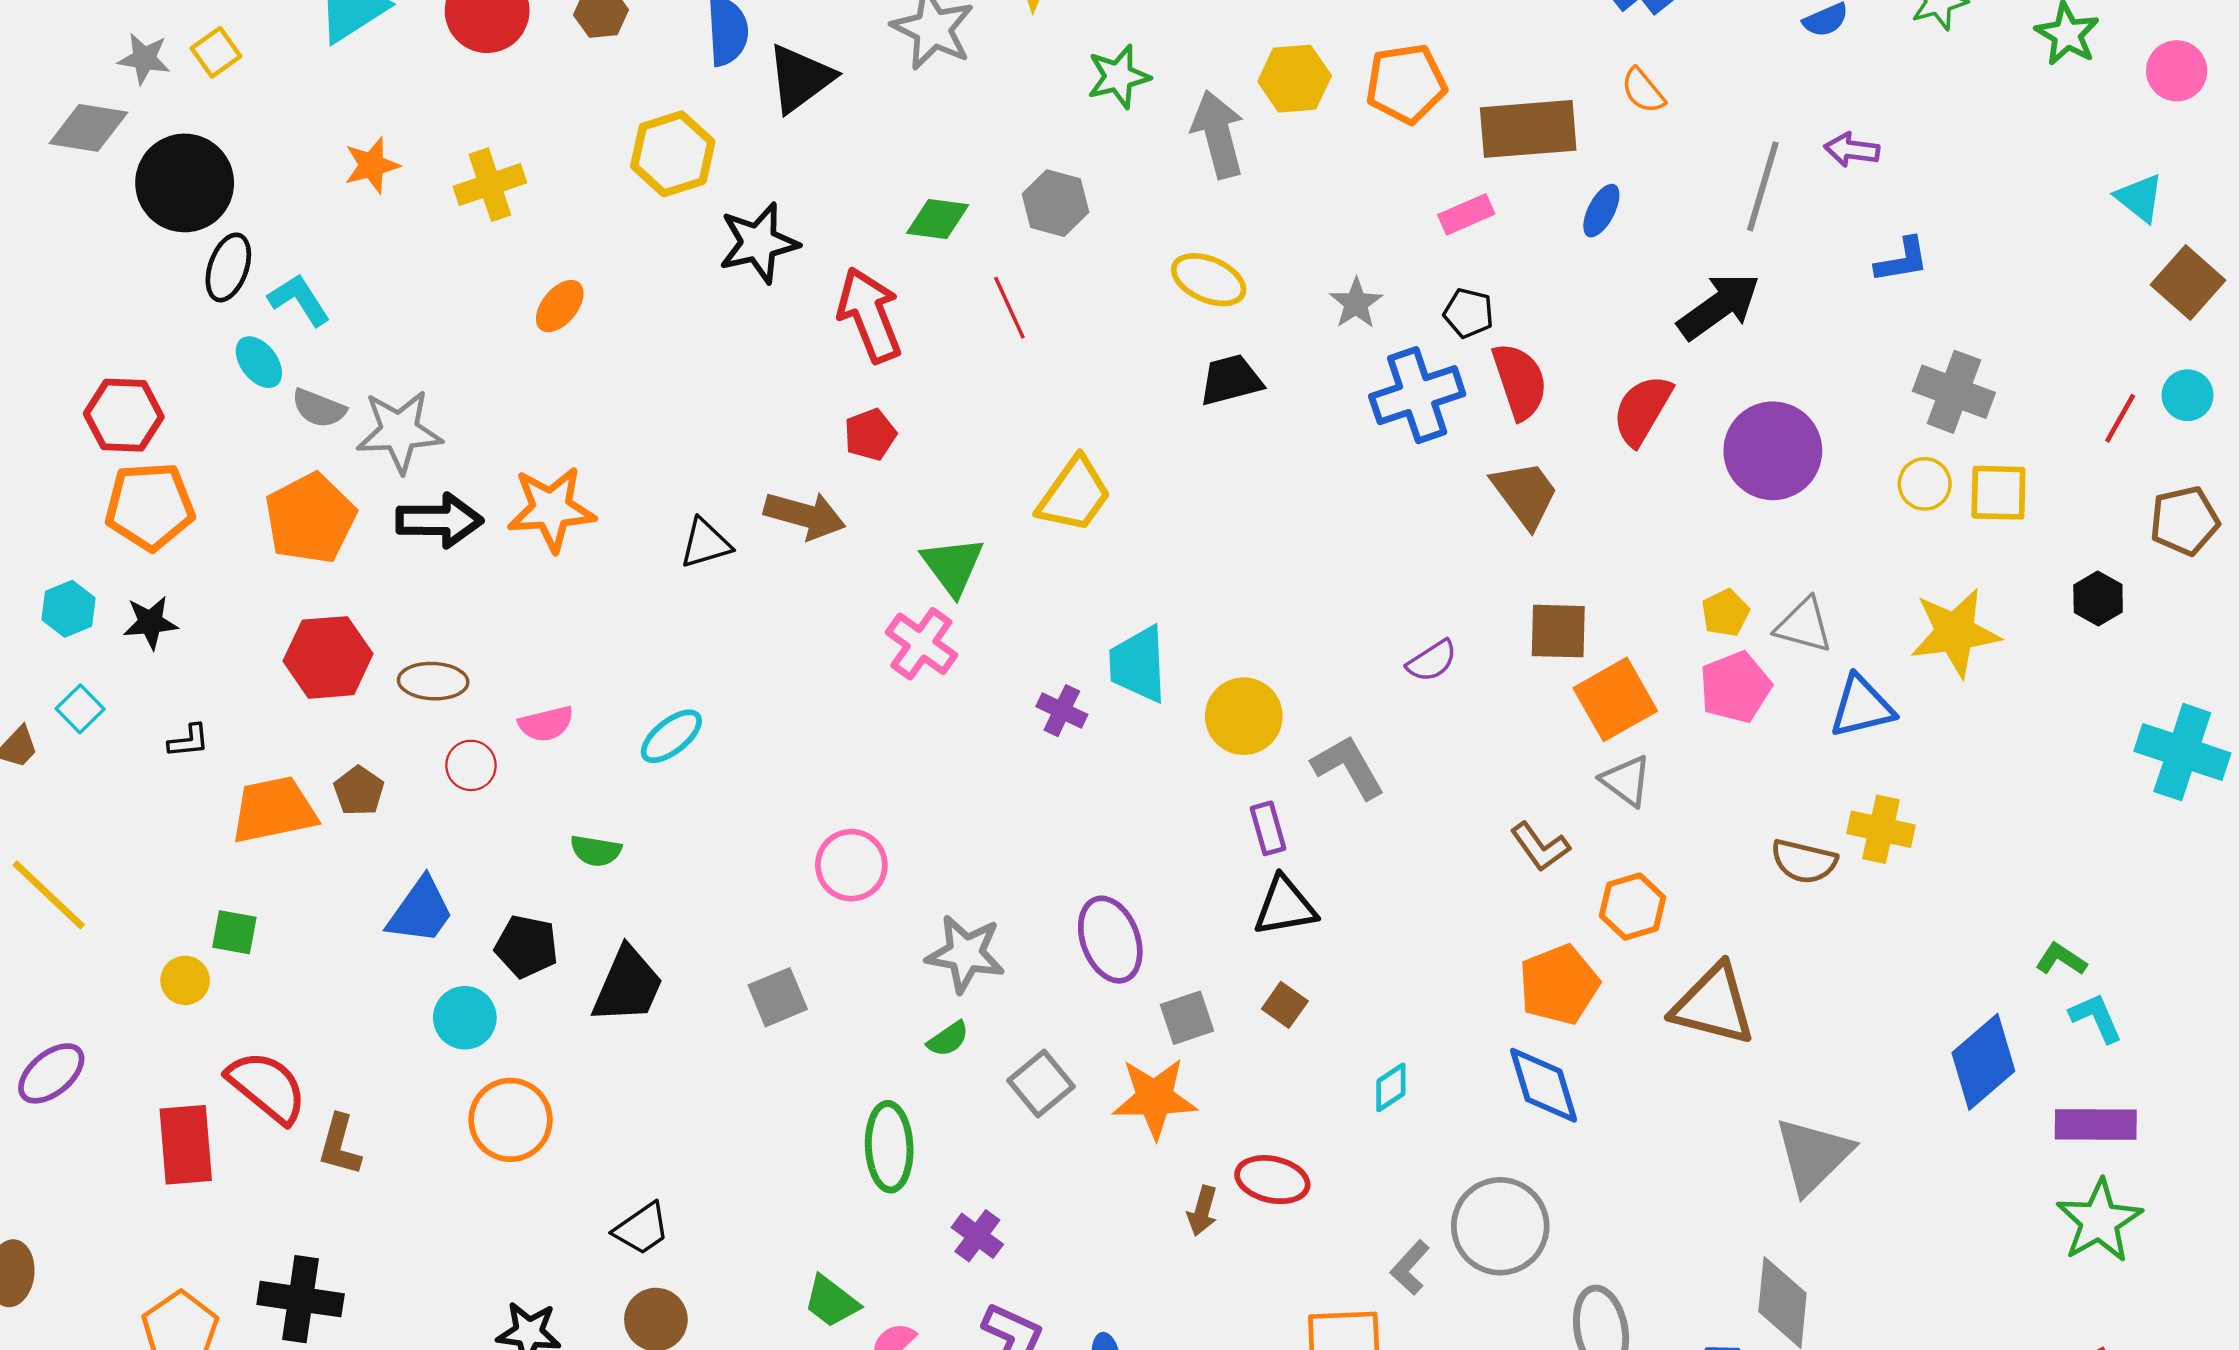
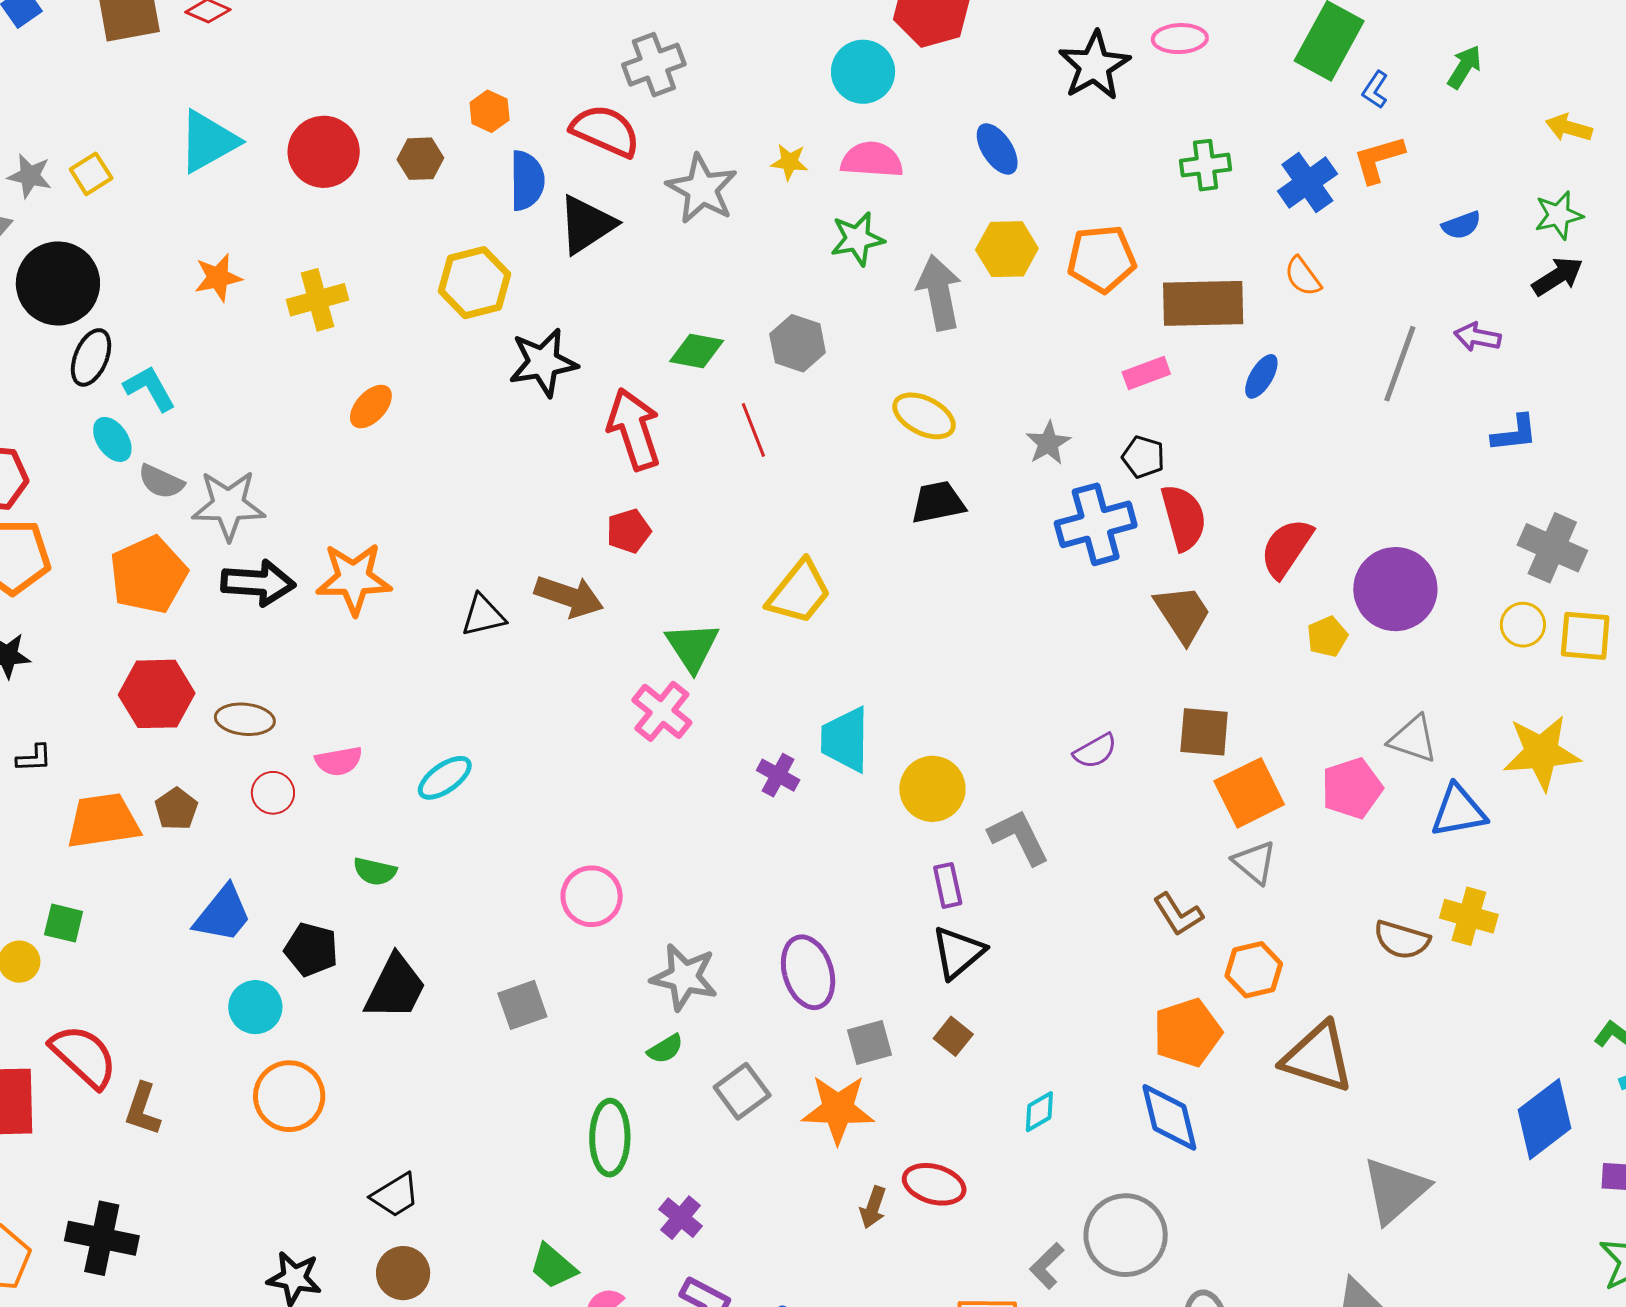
black arrow: (1719, 306) -> (1558, 276), moved, size x0.7
yellow pentagon: (1725, 613) -> (1327, 637), moved
black triangle: (1285, 906) -> (958, 952), turned -34

